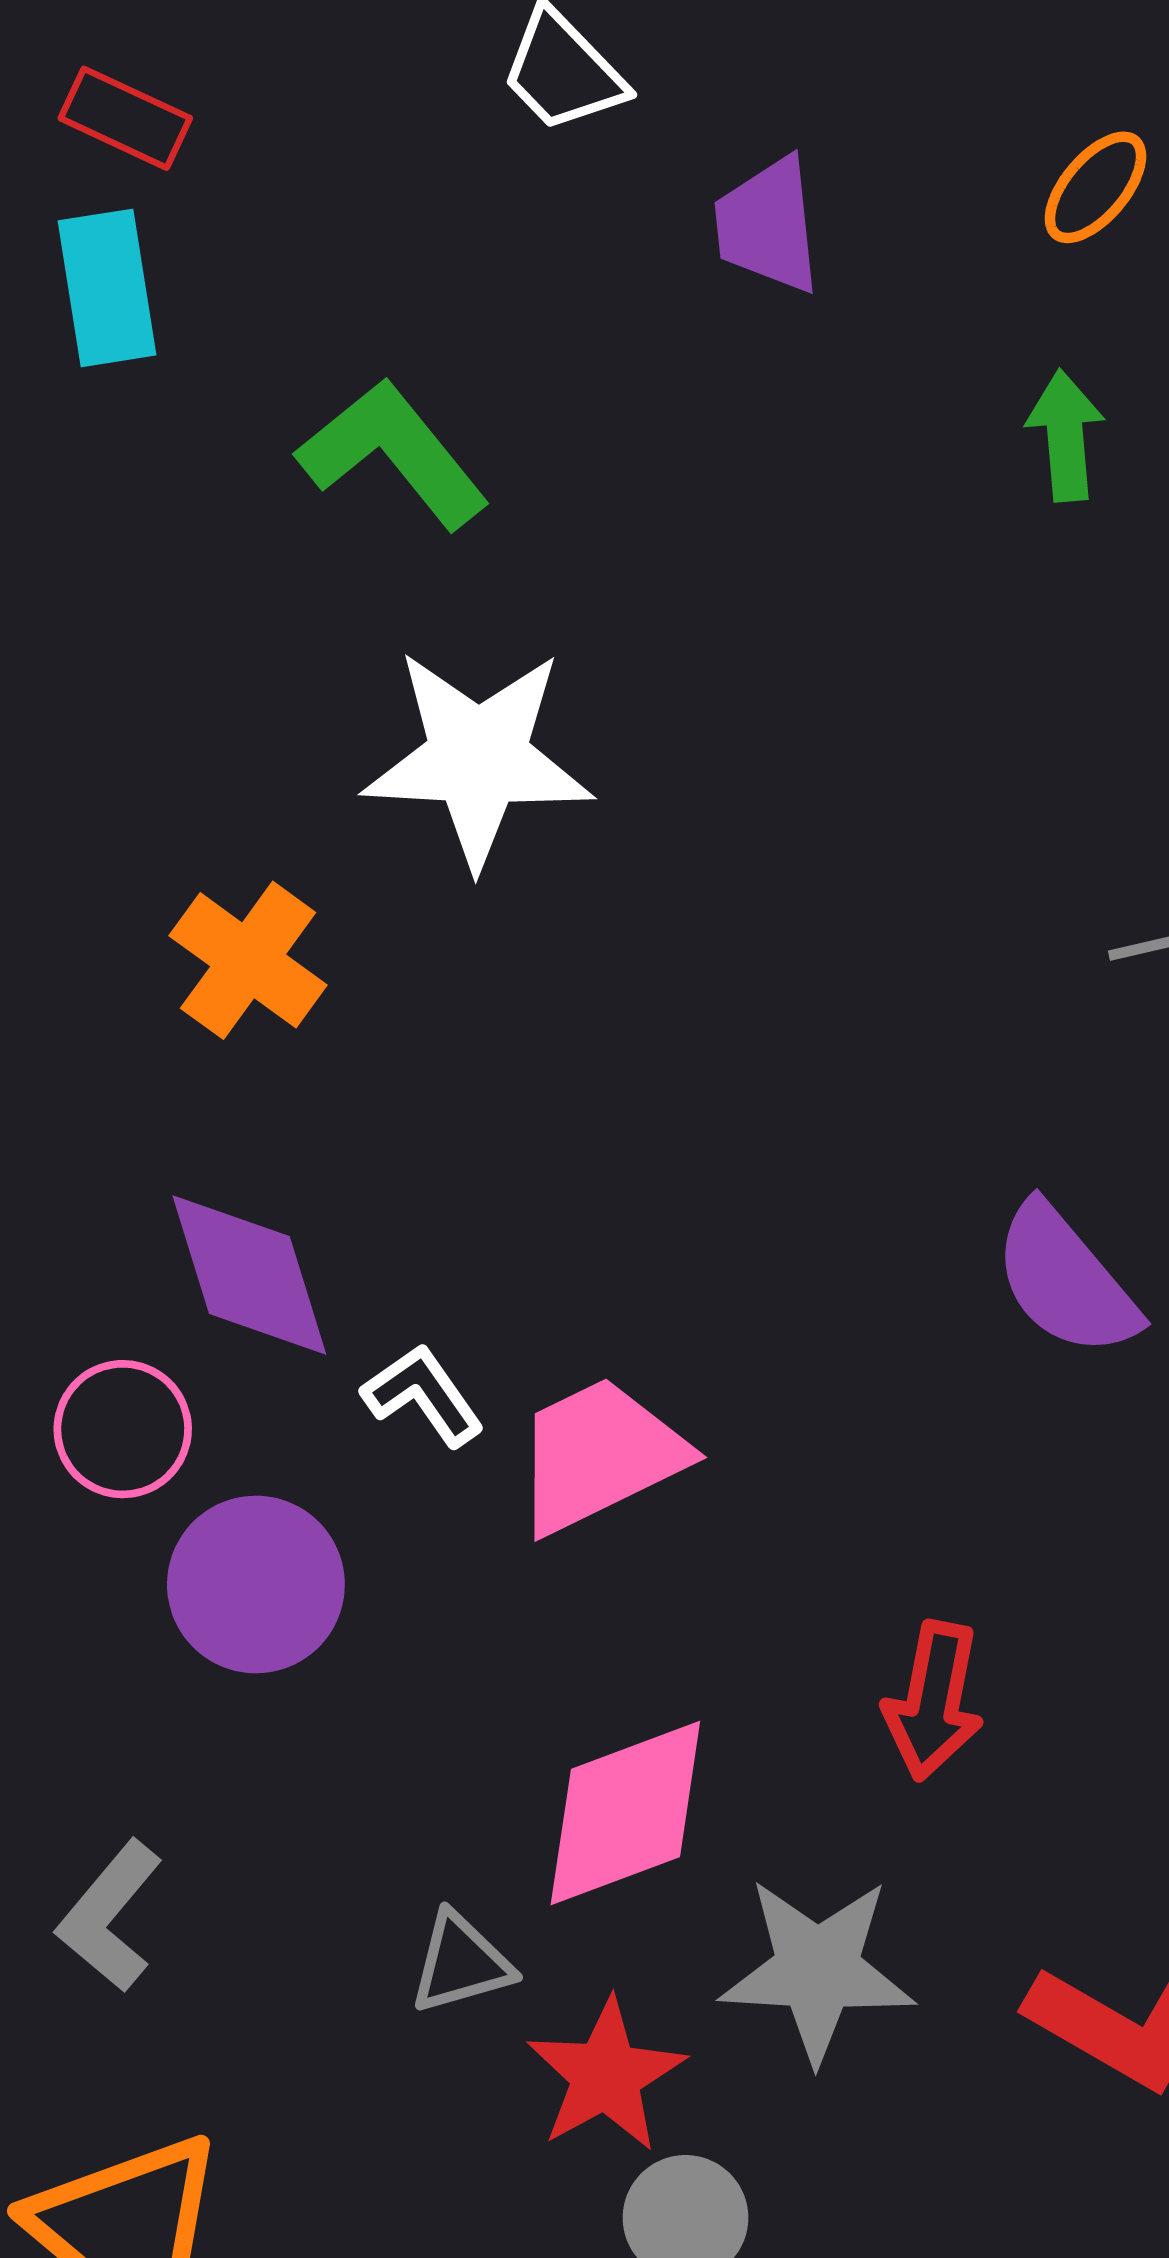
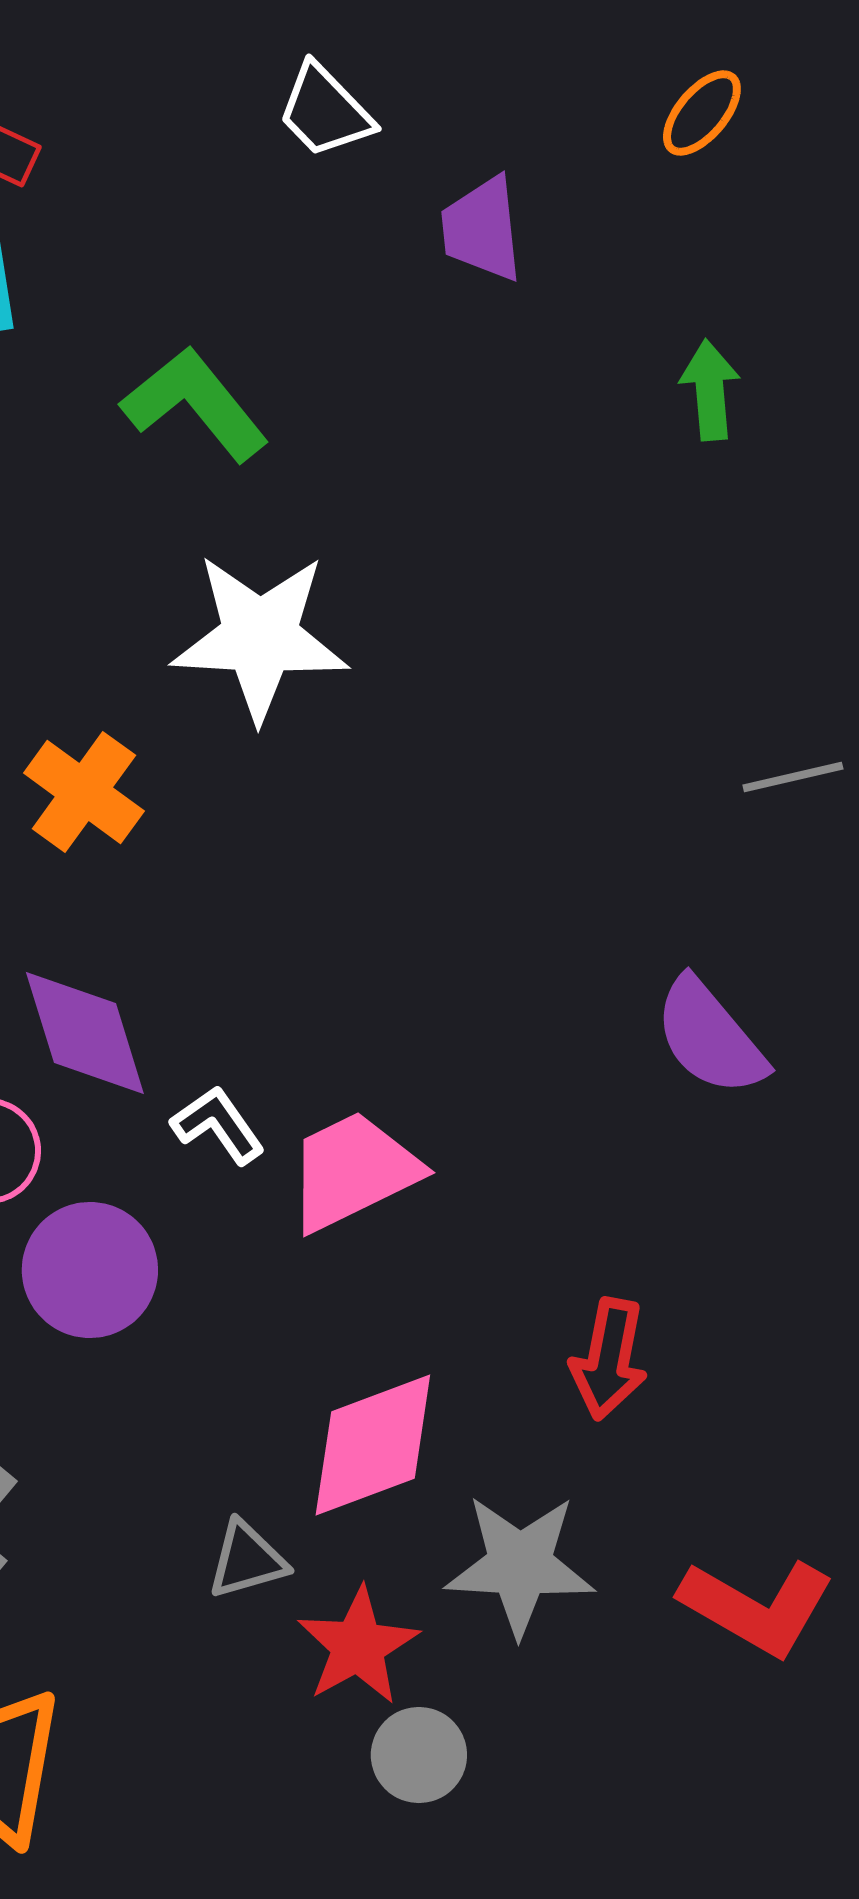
orange ellipse: (1095, 187) -> (702, 113), moved

